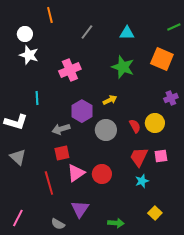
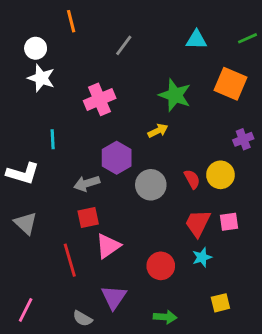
cyan triangle: (127, 33) -> (196, 40), moved
yellow arrow: (110, 100) -> (158, 131), moved
red circle: (102, 174) -> (161, 266), moved
yellow square: (155, 213) -> (220, 303), turned 32

